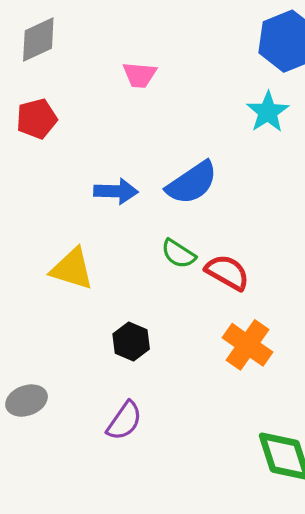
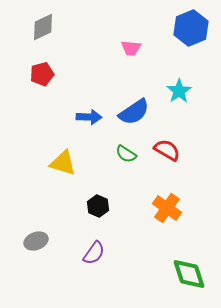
pink trapezoid: (140, 75) -> (131, 48), moved
cyan star: (268, 112) -> (179, 91), moved
red semicircle: (227, 272) -> (167, 150), moved

